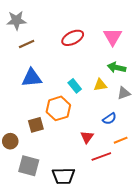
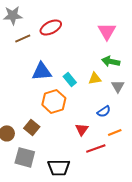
red ellipse: (73, 38) -> (51, 27), moved
blue triangle: (32, 78) -> (42, 71), moved
gray triangle: (124, 93) -> (118, 86), turned -40
brown square: (36, 125) -> (32, 127), moved, turned -35

